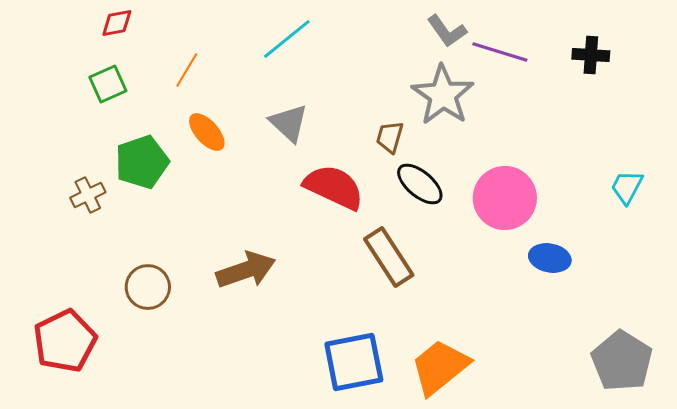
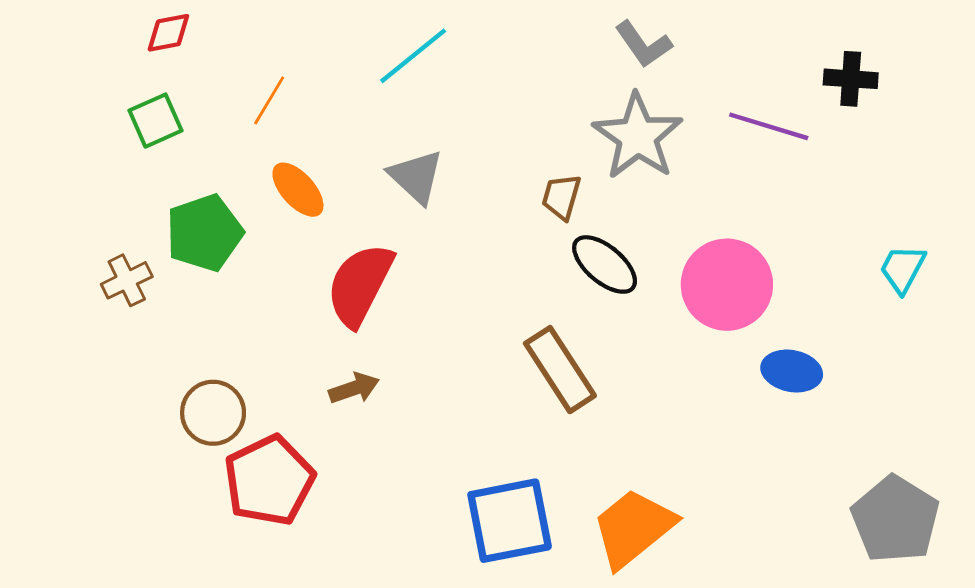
purple line: (500, 52) -> (769, 126), moved
red semicircle: (334, 187) -> (360, 285), moved, turned -88
brown arrow: (246, 270) -> (354, 388), size x0.6
red pentagon: (65, 341) -> (269, 480), moved

